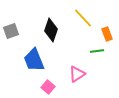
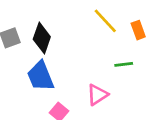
black diamond: (51, 30) -> (42, 38), moved
orange rectangle: (107, 34) -> (138, 30), moved

